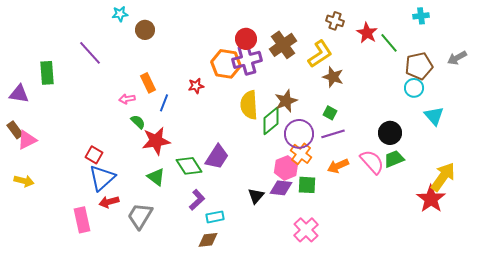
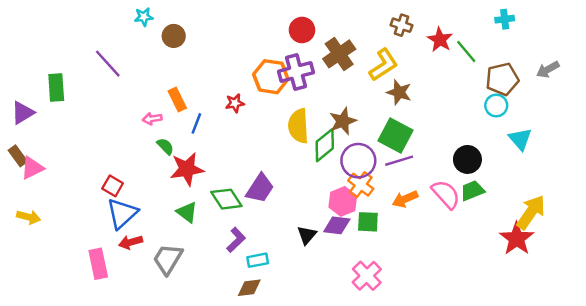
red circle: (246, 39) -> (302, 30), moved
purple triangle: (19, 94) -> (23, 113), turned -40
green square: (330, 113) -> (396, 135), size x2.0

